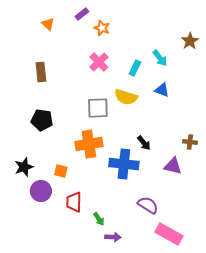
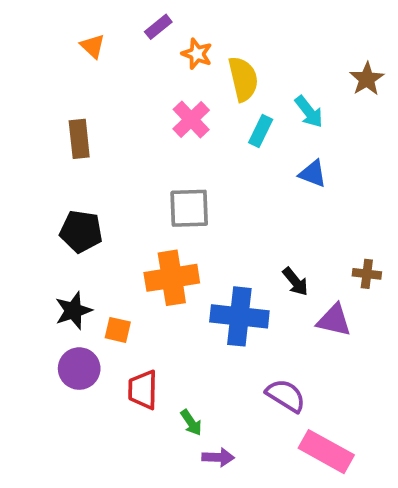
yellow semicircle: (126, 97) -> (243, 79), moved, turned -120
black arrow: (144, 143) -> (295, 282), moved
black star: (24, 167) -> (73, 311), moved

